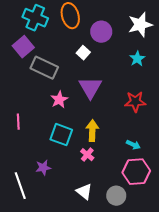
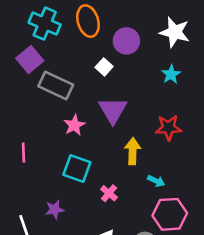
white star: (140, 25) -> (175, 32), turned 30
yellow arrow: (92, 131) -> (133, 151), moved
cyan arrow: (133, 145) -> (156, 181), moved

